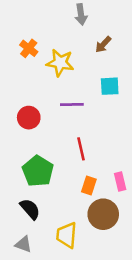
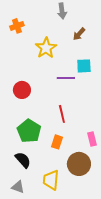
orange cross: (29, 48) -> (17, 26), moved, turned 32
yellow star: (60, 63) -> (46, 48), turned 30
purple line: (72, 104) -> (66, 78), moved
orange rectangle: (89, 185) -> (57, 142), moved

